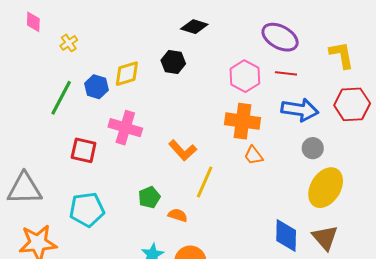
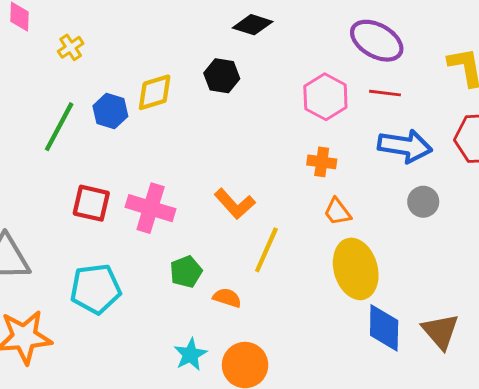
orange cross: (243, 121) -> (322, 162), size x0.6
pink cross: (125, 128) -> (151, 208), moved
yellow ellipse: (326, 188) -> (356, 269), moved, turned -48

